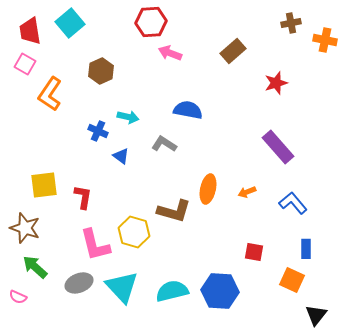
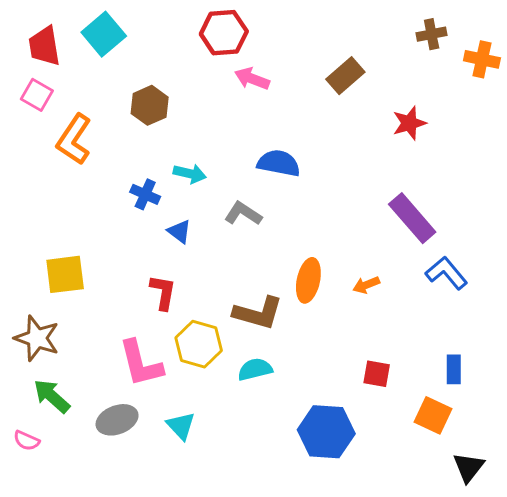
red L-shape: (83, 197) -> (163, 292), moved
blue L-shape: (293, 203) -> (446, 273), moved
cyan triangle: (122, 287) -> (181, 426), size x0.6
cyan semicircle: (172, 291) -> (255, 369), moved, size x0.7

